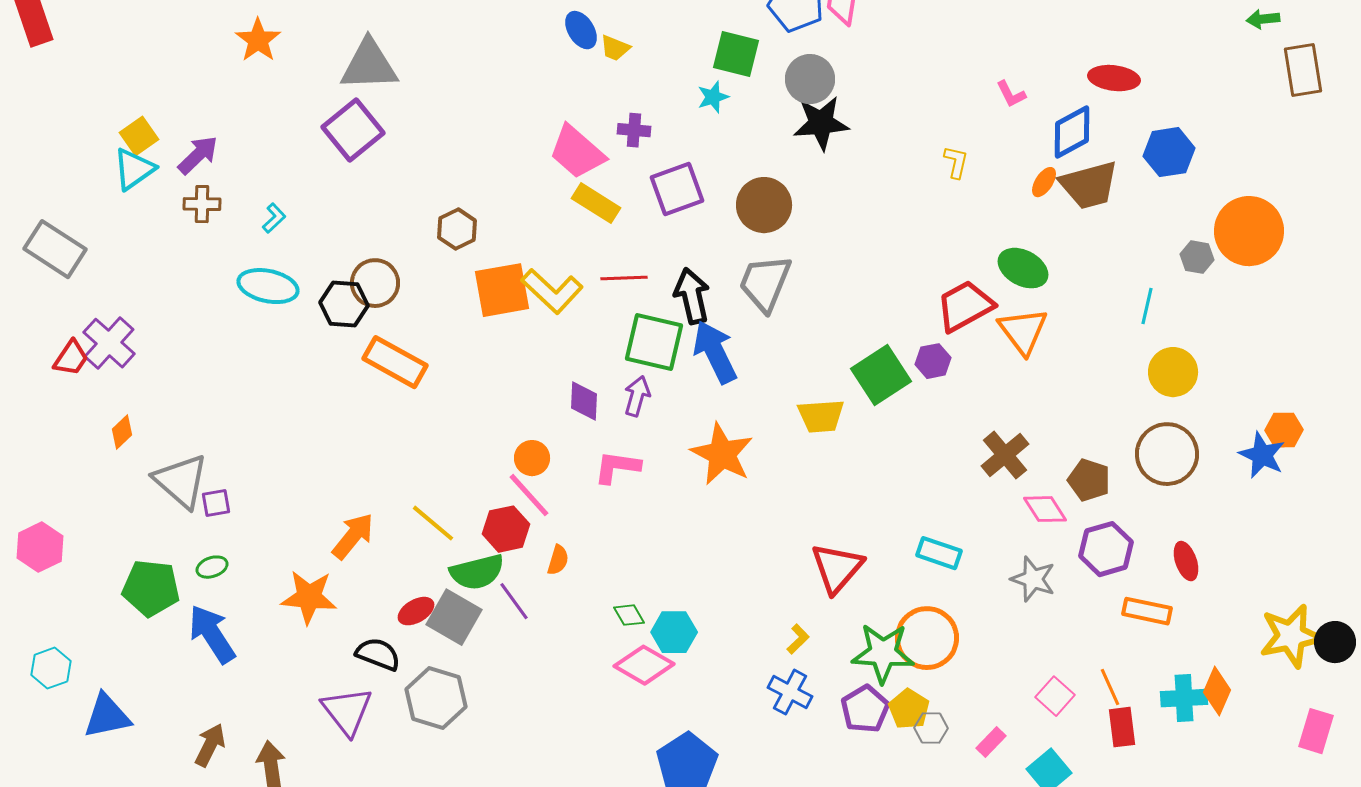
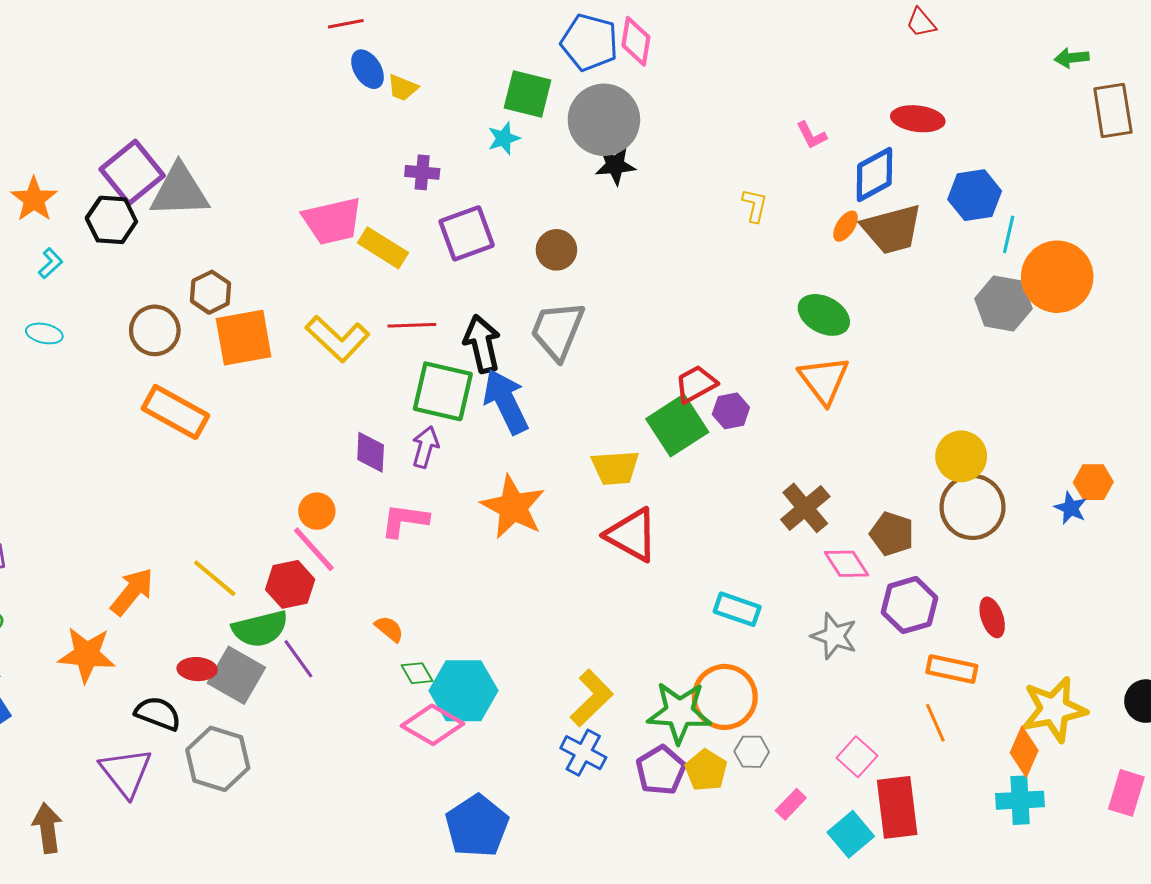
orange star: (258, 40) -> (34, 199), moved
gray triangle: (369, 65) -> (180, 191), moved
gray circle: (810, 79) -> (604, 120), size x1.4
black star: (821, 123) -> (615, 165), size x0.7
pink trapezoid: (577, 152) -> (332, 221), moved, turned -54
brown circle: (764, 205) -> (556, 250), size x0.7
brown hexagon: (457, 229) -> (211, 292), moved
gray hexagon: (1197, 257) -> (1004, 304), size x1.6
cyan ellipse: (268, 286) -> (44, 333), size x0.6
orange square: (502, 290) -> (244, 338), moved
black hexagon: (344, 304) -> (111, 220), moved
red trapezoid: (965, 306) -> (696, 384), moved, size x0.7
cyan line: (1147, 306) -> (1009, 234), moved
yellow circle: (1173, 372) -> (961, 456), moved
blue star: (1262, 455) -> (1071, 508), size x0.7
orange semicircle: (558, 560) -> (389, 629), moved, turned -68
red triangle: (837, 568) -> (632, 535), moved, turned -42
red ellipse: (416, 611) -> (197, 669), turned 33
cyan hexagon: (674, 632) -> (464, 691), size x1.4
yellow star: (1291, 636) -> (1054, 709), moved
yellow L-shape: (798, 639) -> (592, 698), size x1.8
orange line: (1110, 687) -> (935, 723), moved
cyan cross: (1184, 698) -> (1020, 800), moved
red rectangle: (1122, 727) -> (897, 807), moved, size x1.5
gray hexagon: (931, 728) -> (752, 752), moved

